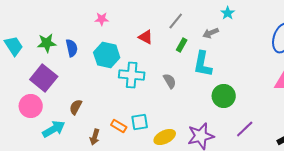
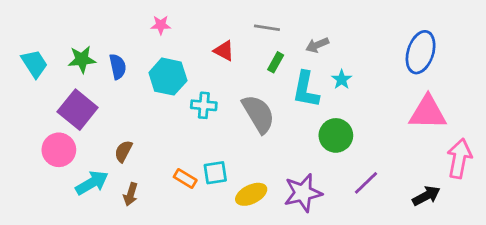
cyan star: (228, 13) -> (342, 79), moved
gray line: (176, 21) -> (267, 28), turned 60
cyan cross: (132, 75) -> (204, 105), size x0.7
gray semicircle: (170, 81) -> (258, 114), size x1.8
brown arrow: (95, 137) -> (131, 194), moved

